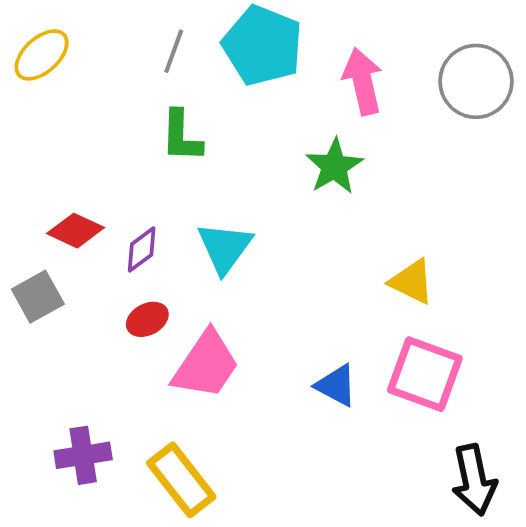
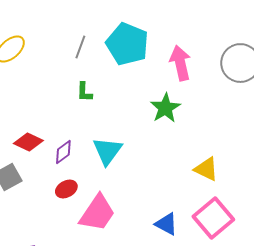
green L-shape: (181, 136) -> (84, 92), size x0.7
pink square: (425, 374) -> (213, 218), turned 30

